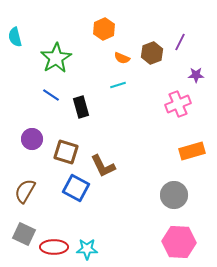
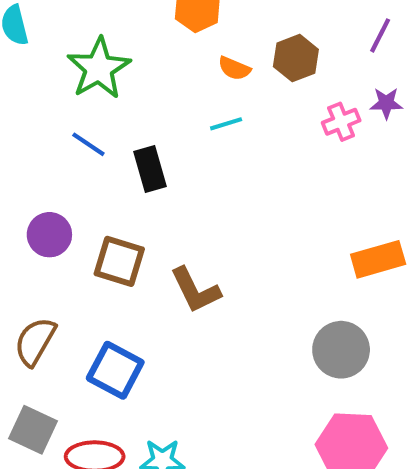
purple line: (180, 42) -> (380, 35), moved
pink cross: (178, 104) -> (341, 122), moved, size x0.7
blue square: (76, 188) -> (115, 370), moved

